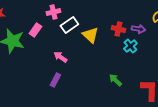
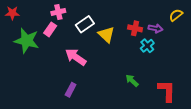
pink cross: (53, 12) -> (58, 12), moved
pink arrow: (60, 57) -> (76, 57), size x1.5
purple rectangle: (55, 80) -> (71, 90), moved

